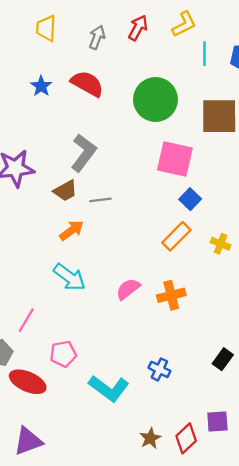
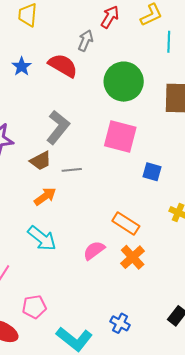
gray arrow: (97, 37) -> (85, 41), moved
pink square: (175, 159) -> (120, 136), moved
blue square: (190, 199) -> (152, 172), turned -30
orange rectangle: (176, 236) -> (126, 223), moved, turned 76
orange cross: (171, 295) -> (133, 257), turned -30

